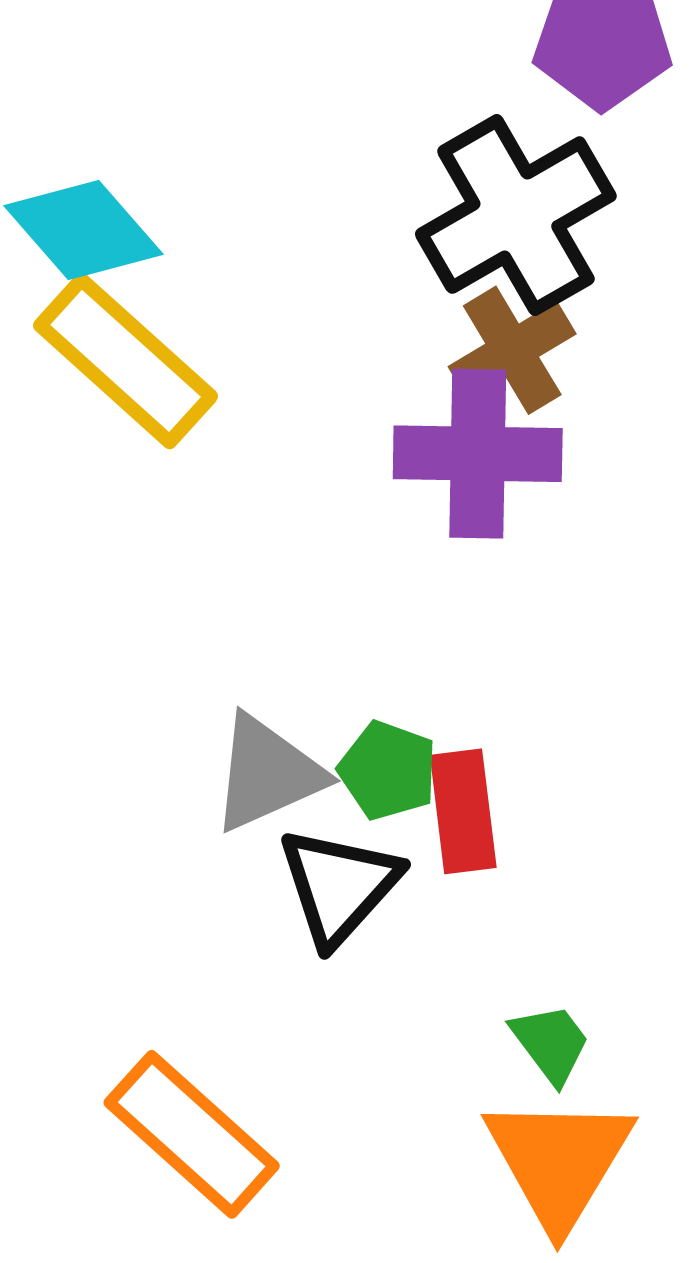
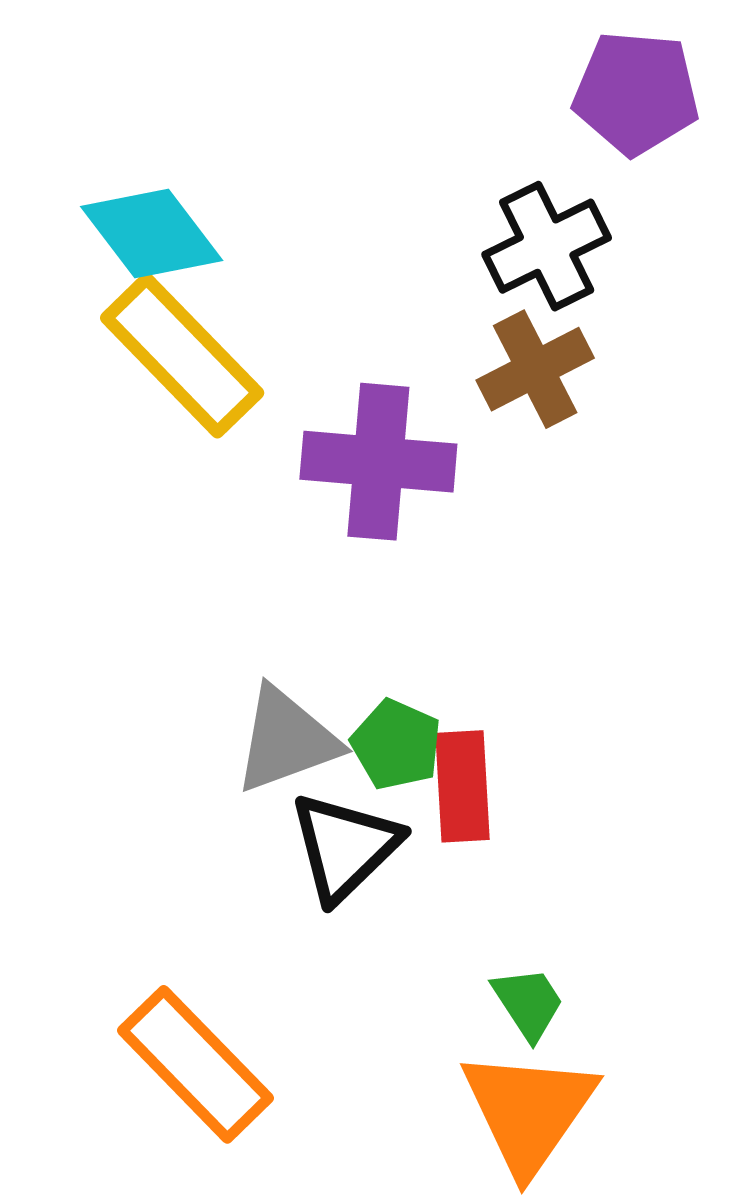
black cross: (516, 215) -> (547, 246), size x0.7
purple cross: (478, 454) -> (378, 462), moved

